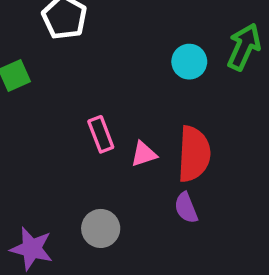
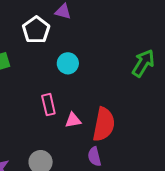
cyan circle: (189, 62) -> (68, 63), moved

